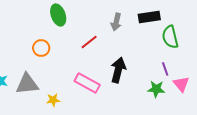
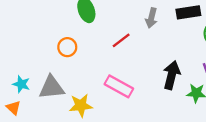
black arrow: (118, 70) -> (172, 75), moved
yellow star: (53, 100) -> (81, 105), size x1.5

